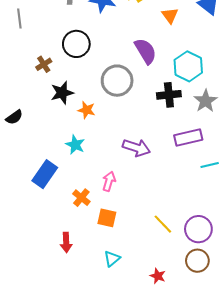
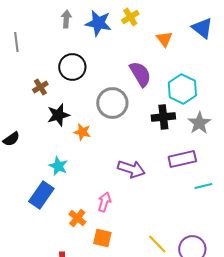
cyan star: (75, 145) -> (58, 166), moved

